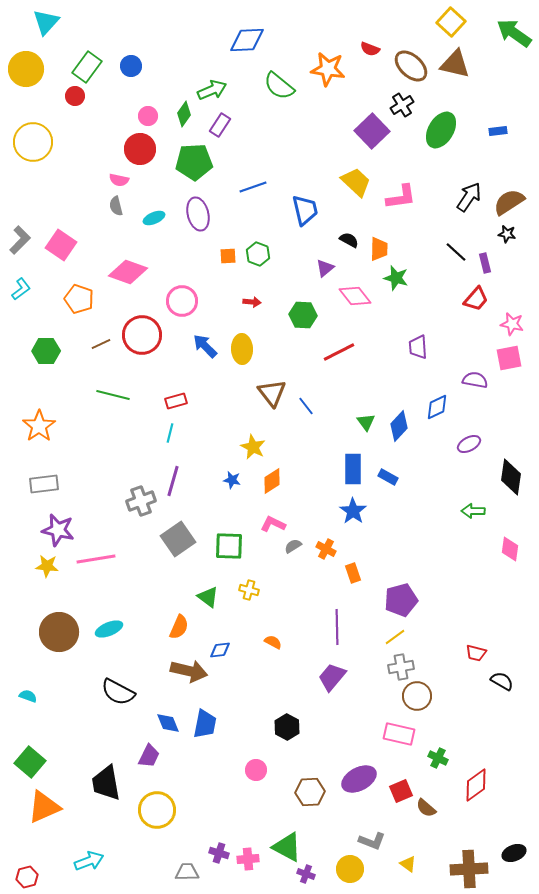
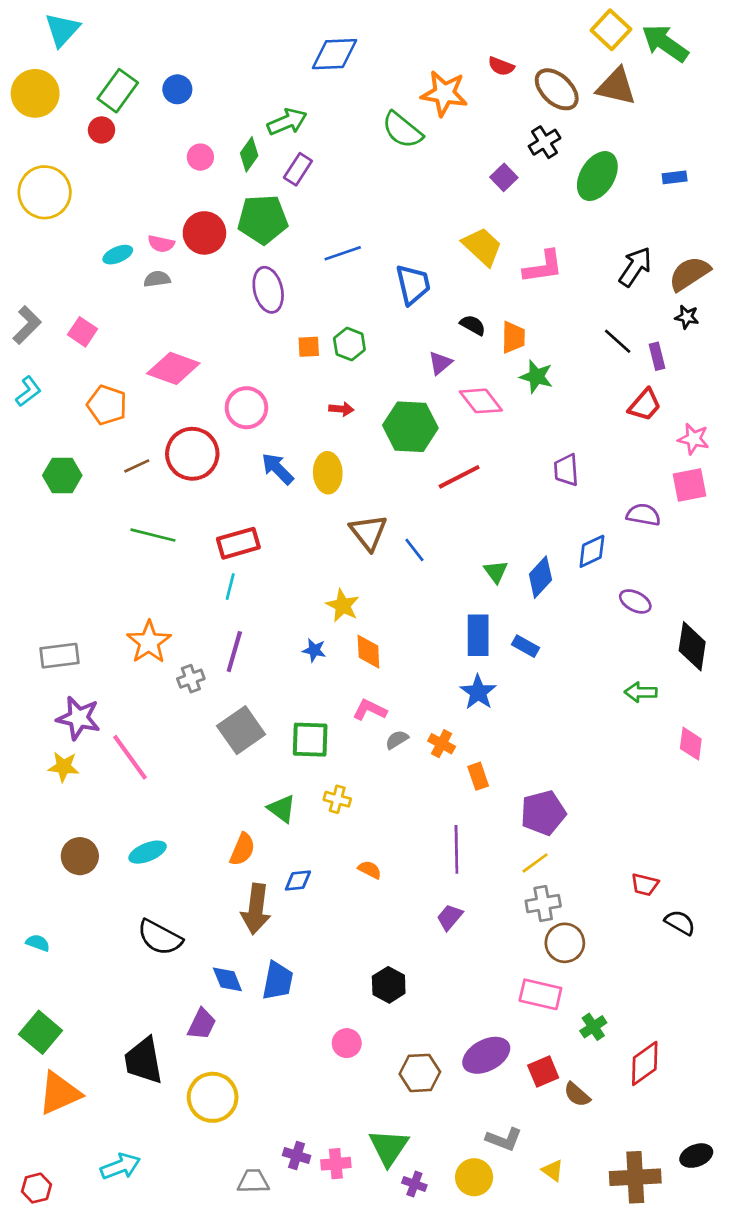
green arrow: (514, 33) -> (665, 43), moved
green semicircle: (279, 86) -> (402, 130), moved
purple square: (372, 131) -> (504, 177), size x0.6
red circle: (140, 149) -> (204, 233), moved
gray semicircle: (116, 206) -> (157, 279), turned 96
cyan ellipse: (154, 218) -> (118, 255), moved
pink square: (61, 245) -> (83, 332), size x0.7
green hexagon: (303, 315) -> (410, 427), size x1.4
red rectangle: (176, 401) -> (238, 543), size x1.4
orange star: (39, 426) -> (149, 642), moved
purple ellipse: (469, 444) -> (635, 601), turned 55
orange diamond: (272, 481) -> (368, 652), turned -60
gray cross: (141, 501) -> (191, 679), size x0.7
pink line: (96, 559) -> (130, 757), turned 63
brown circle: (59, 632) -> (80, 856), size x0.7
brown arrow: (189, 671) -> (256, 909), turned 84
purple trapezoid: (332, 677) -> (450, 917), size x0.7
green cross: (438, 758) -> (593, 1027), turned 30
green triangle: (287, 847) -> (389, 1147), turned 36

